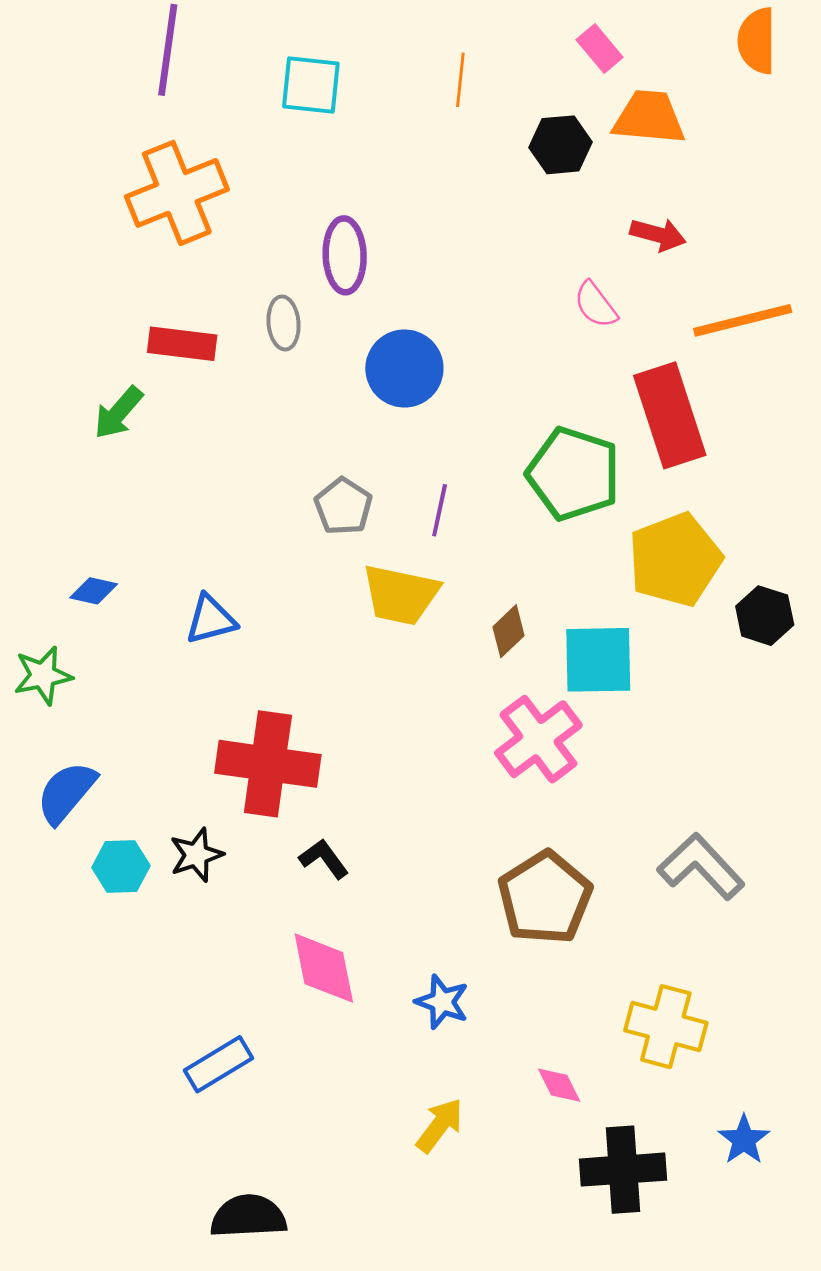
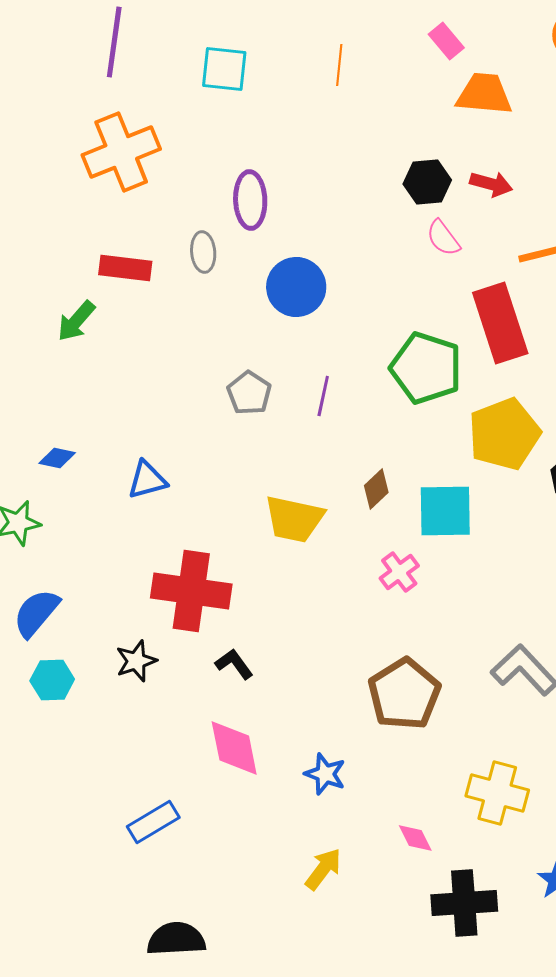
black hexagon: (561, 145) -> (427, 182), moved
yellow trapezoid: (401, 595) -> (294, 519), moved
pink cross: (538, 739) -> (399, 572), size x0.6
cyan hexagon: (121, 867) -> (52, 680), moved

